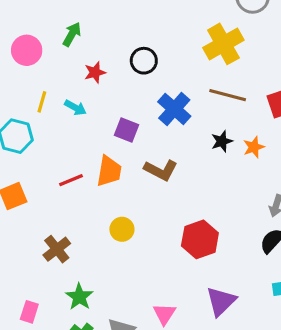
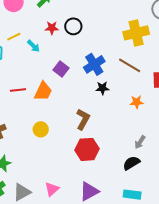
black circle: (144, 61) -> (73, 26), moved
yellow line: (42, 102) -> (14, 37), turned 32
black star: (222, 141) -> (102, 88), moved
brown L-shape: (161, 170) -> (83, 119), moved, turned -105

